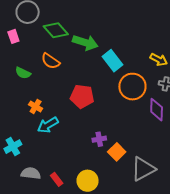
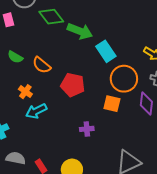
orange semicircle: (50, 61) -> (42, 65), moved
orange square: (117, 152) -> (112, 104), moved, turned -36

